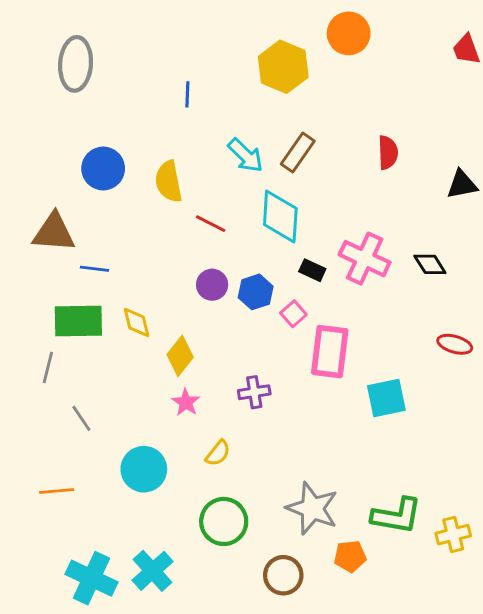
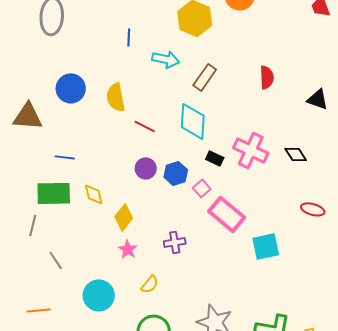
cyan arrow: (245, 155) -> (166, 59), moved, turned -32
black triangle: (462, 184) -> (318, 99), turned 30
brown triangle: (54, 232) -> (28, 116), moved
pink rectangle: (330, 352) -> (227, 214), turned -57

